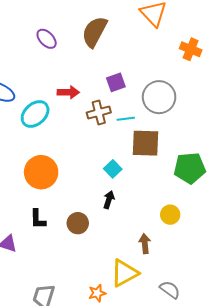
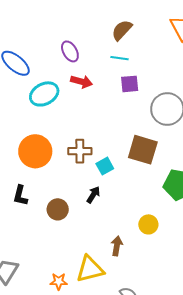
brown semicircle: (95, 32) -> (122, 30), size x0.7
purple ellipse: (47, 39) -> (70, 51), moved
brown cross: (99, 112) -> (80, 151), moved
cyan line: (126, 119) -> (120, 58), moved

